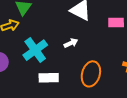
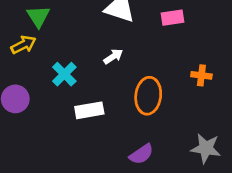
cyan cross: (35, 50) -> (64, 74), size x0.7

